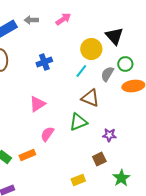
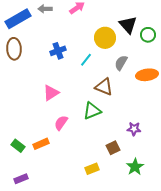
green circle: (125, 64) -> (148, 35), moved
cyan line: (81, 71) -> (86, 60), moved
purple star: (109, 135) -> (134, 129), moved

